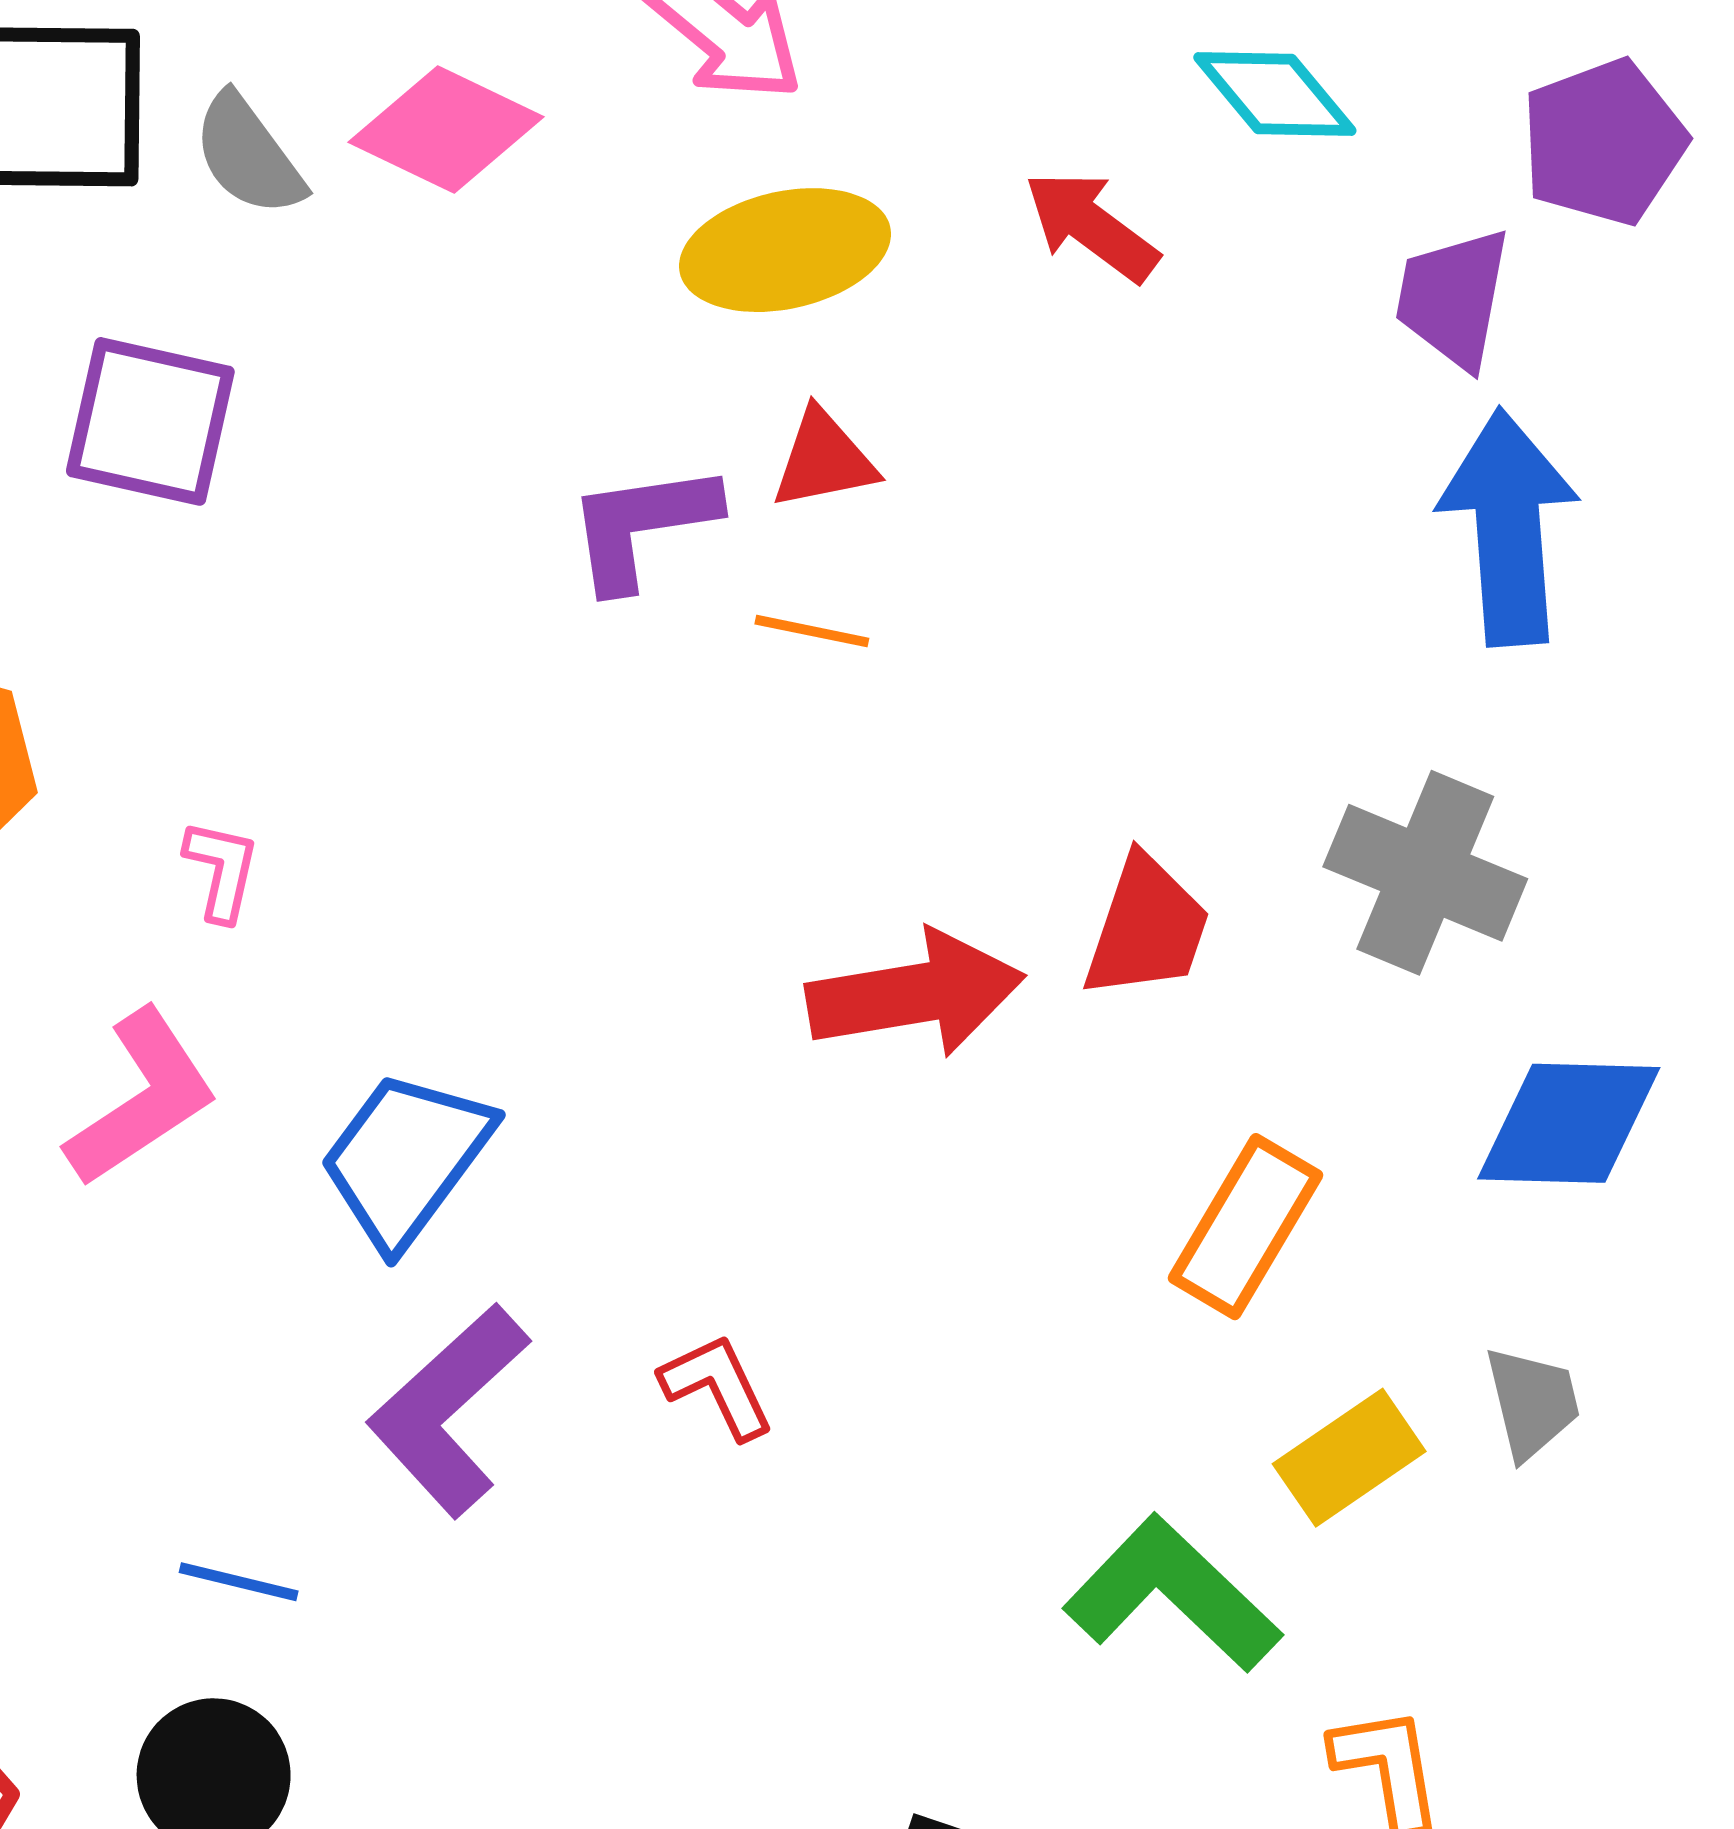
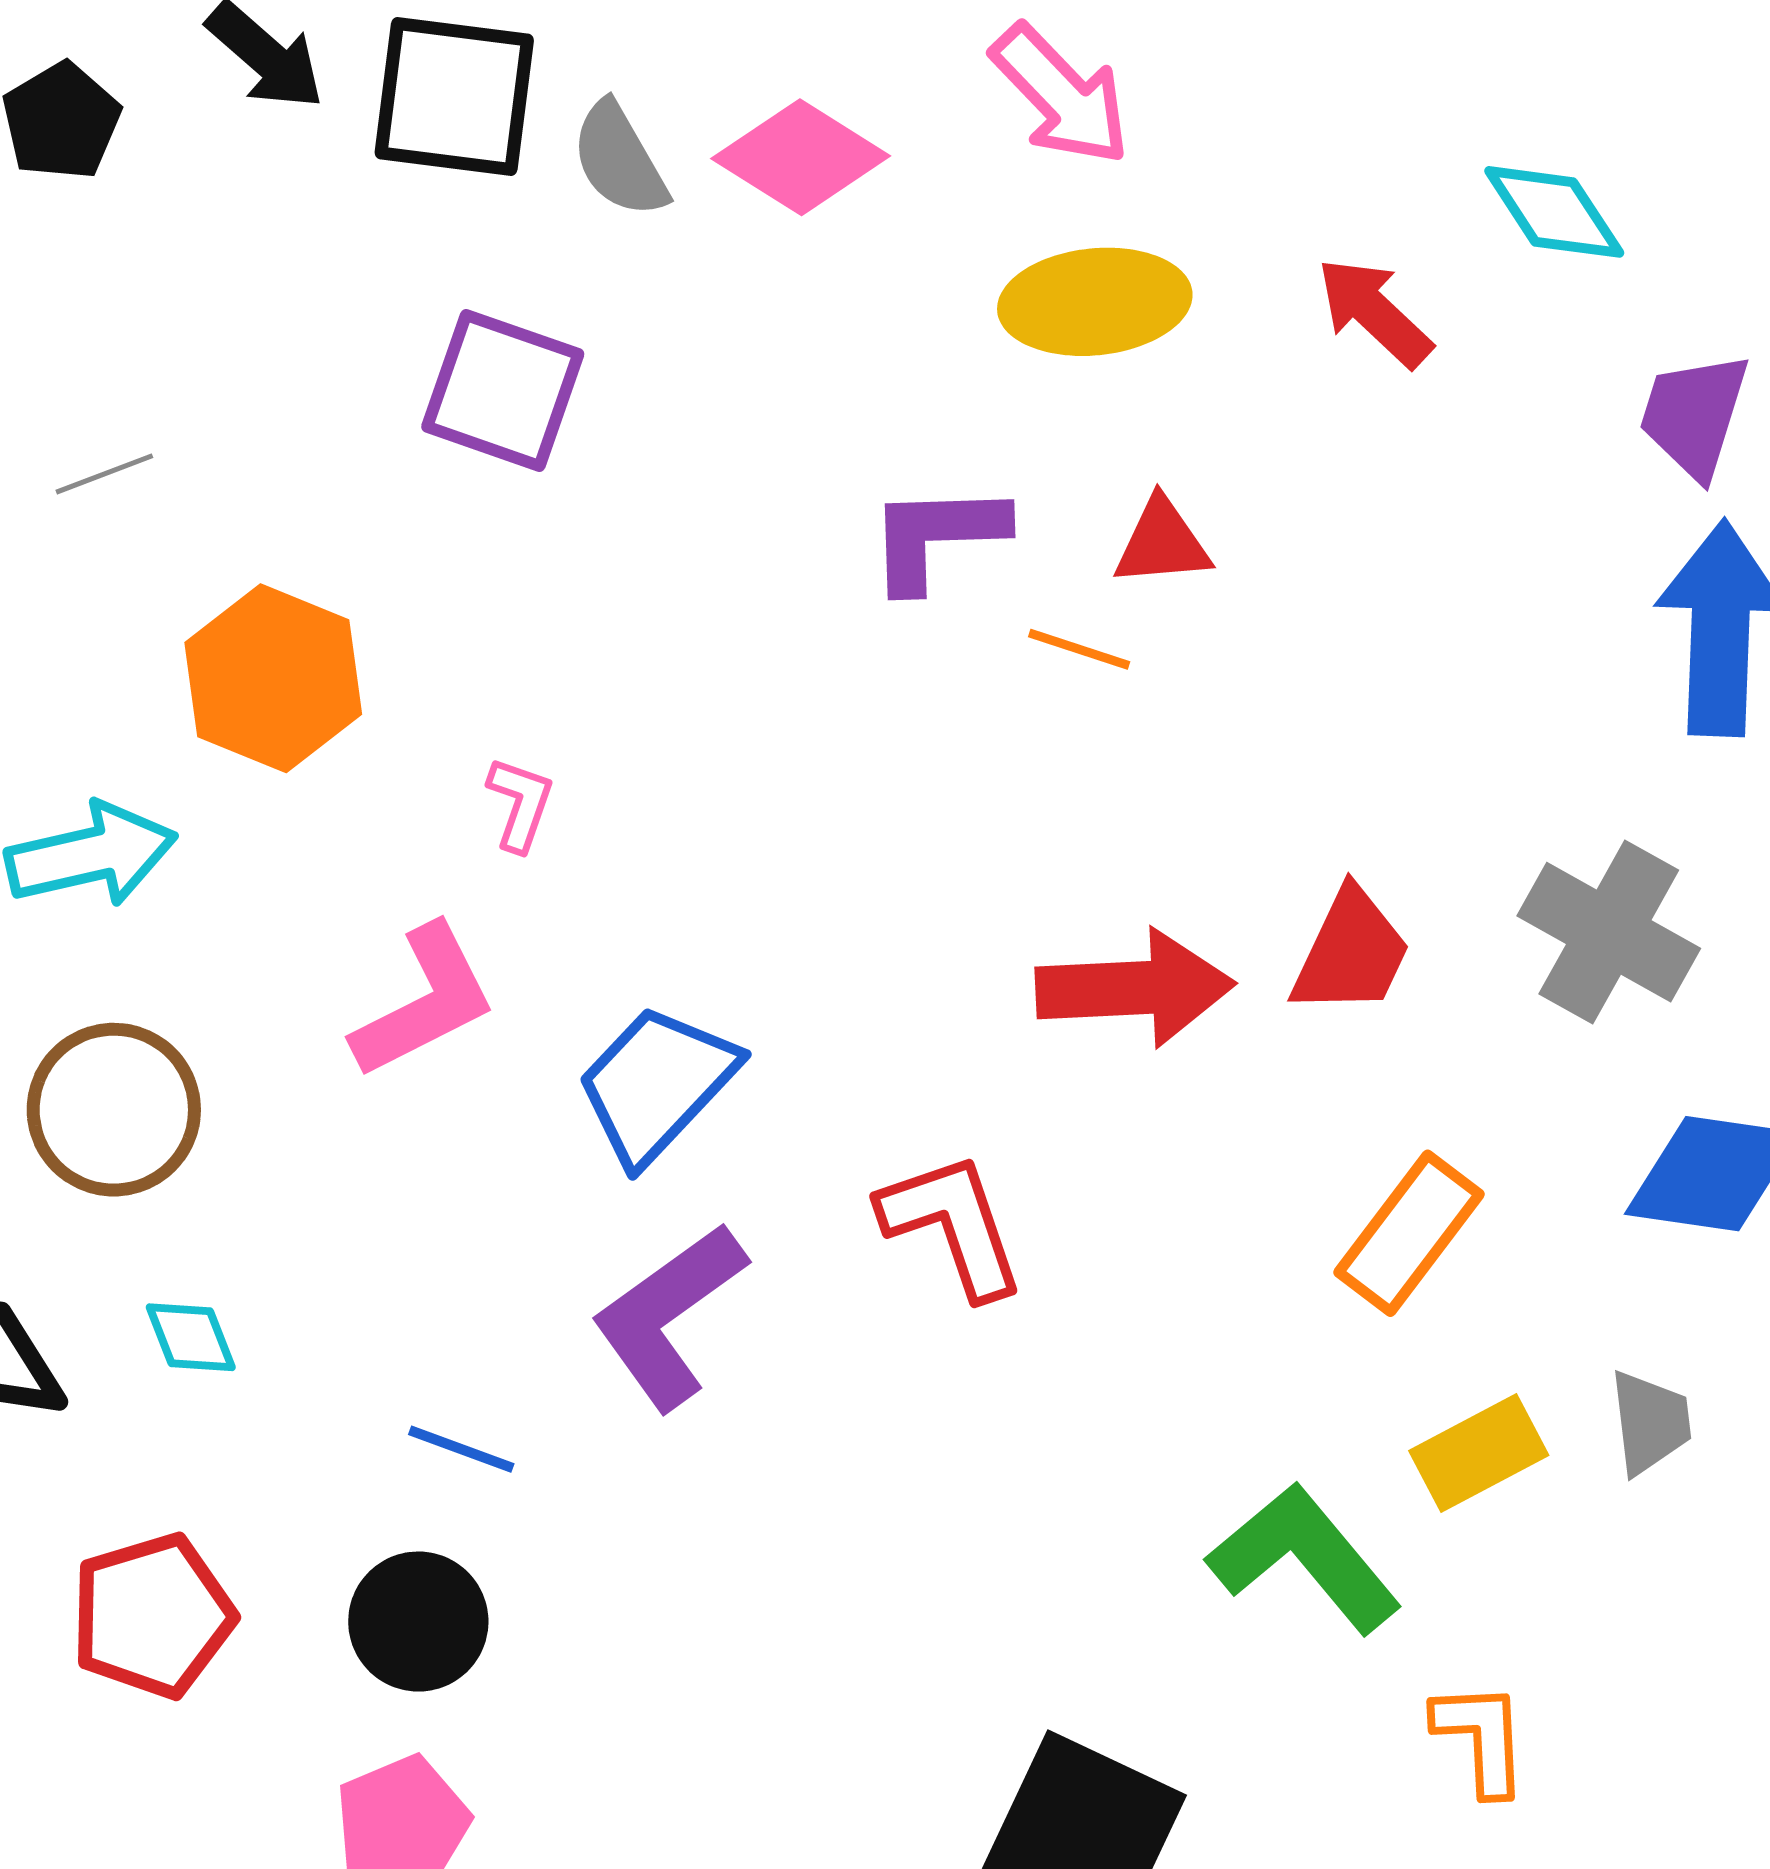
red triangle: (824, 460) -> (1162, 543), moved
red L-shape: (717, 1386) -> (952, 1225), moved, size x1.5

